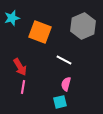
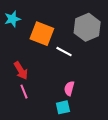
white line: (64, 60) -> (64, 52), moved
pink line: (23, 87) -> (24, 92), turned -32

